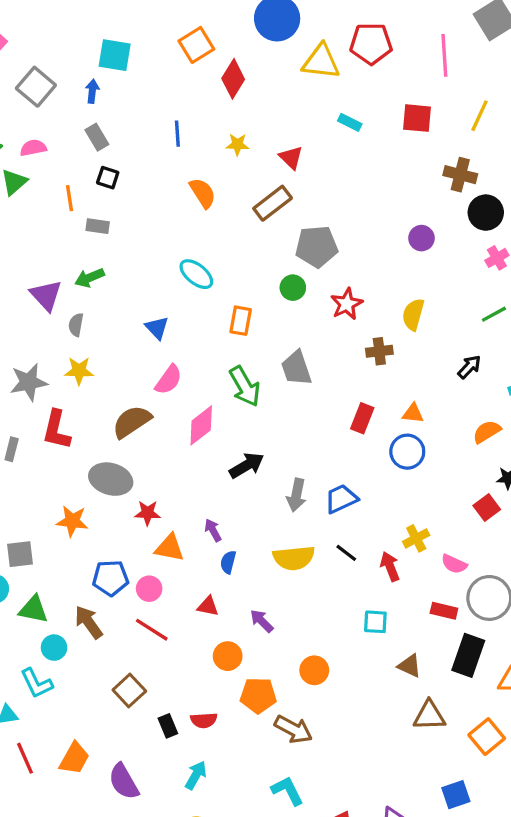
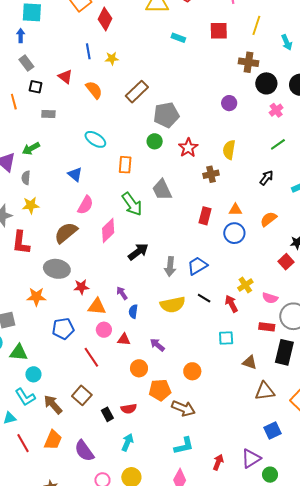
blue line: (177, 134) -> (88, 51), moved
red triangle: (291, 158) -> (65, 77), moved
gray rectangle: (98, 226) -> (48, 114), moved
orange semicircle: (487, 432) -> (268, 219), moved
pink circle: (149, 589) -> (104, 330), moved
brown arrow: (89, 622) -> (53, 404), moved
red line: (152, 630) -> (91, 357), turned 30
cyan L-shape: (287, 791) -> (184, 446), turned 110
blue square: (456, 795) -> (273, 430), moved

